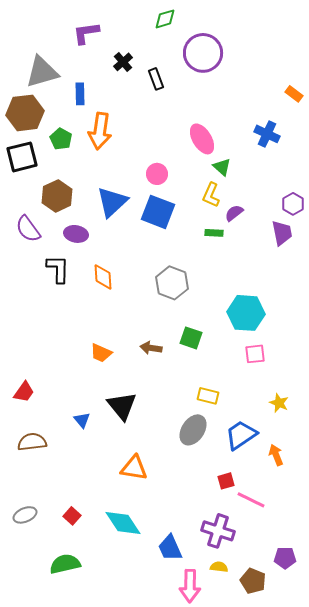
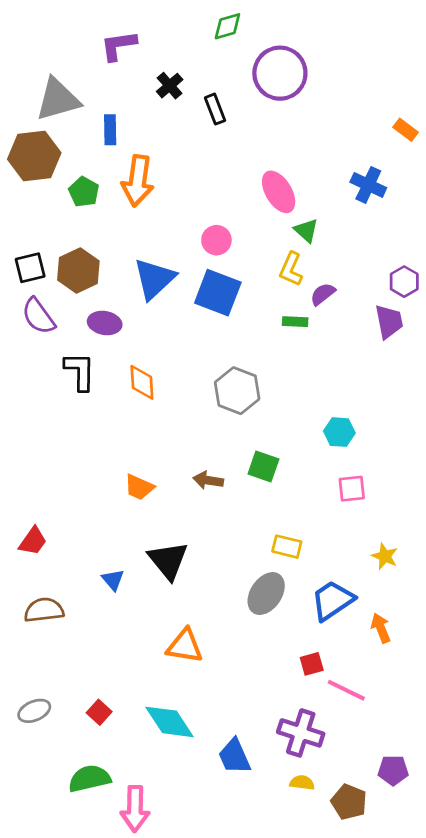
black square: (22, 157) -> (30, 268), moved, size x0.7
cyan hexagon: (246, 313) -> (339, 432), size x0.6
pink arrow: (190, 586) -> (135, 809), moved

